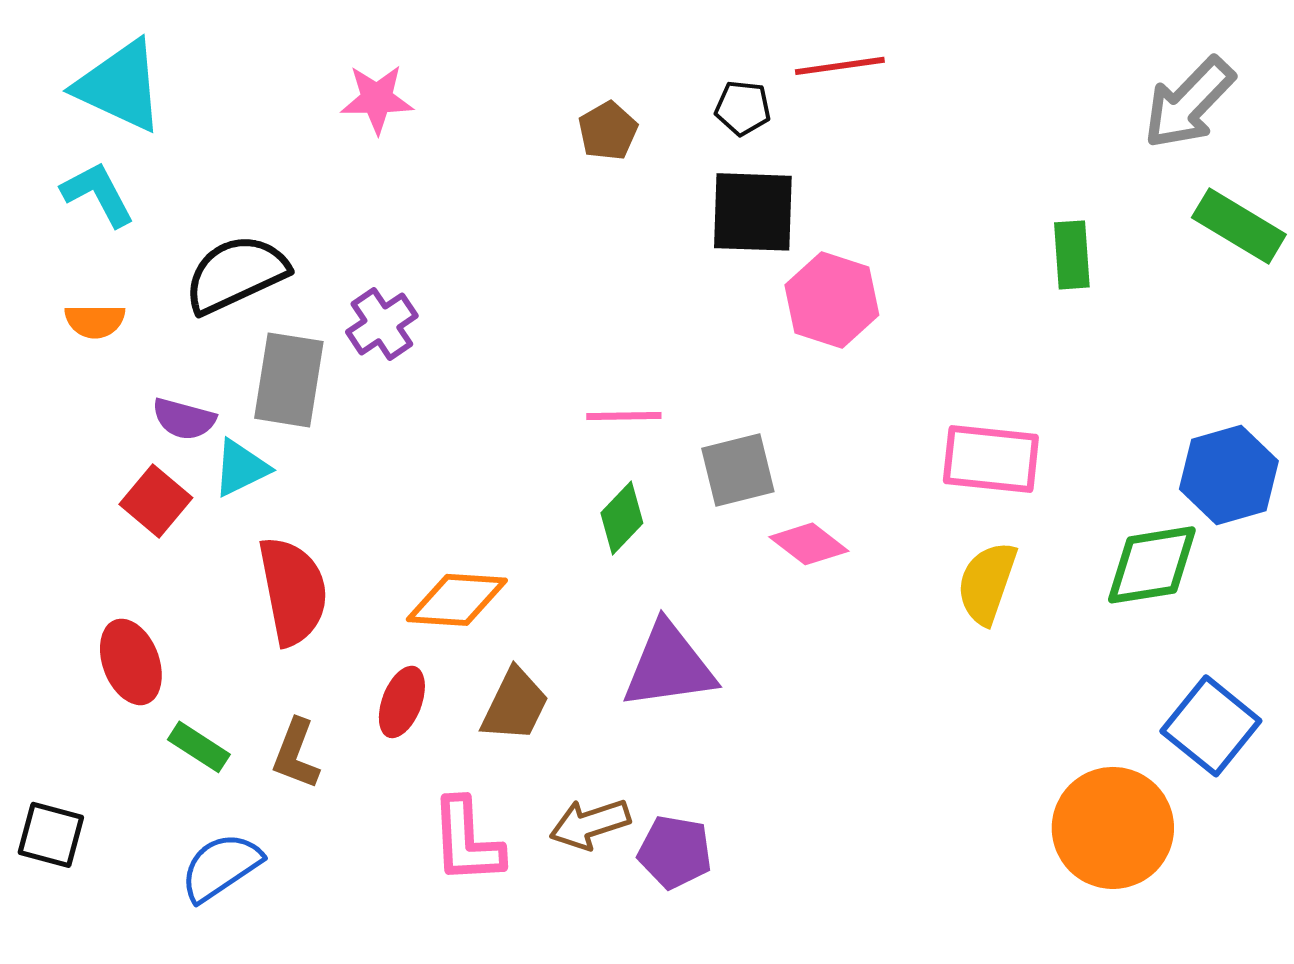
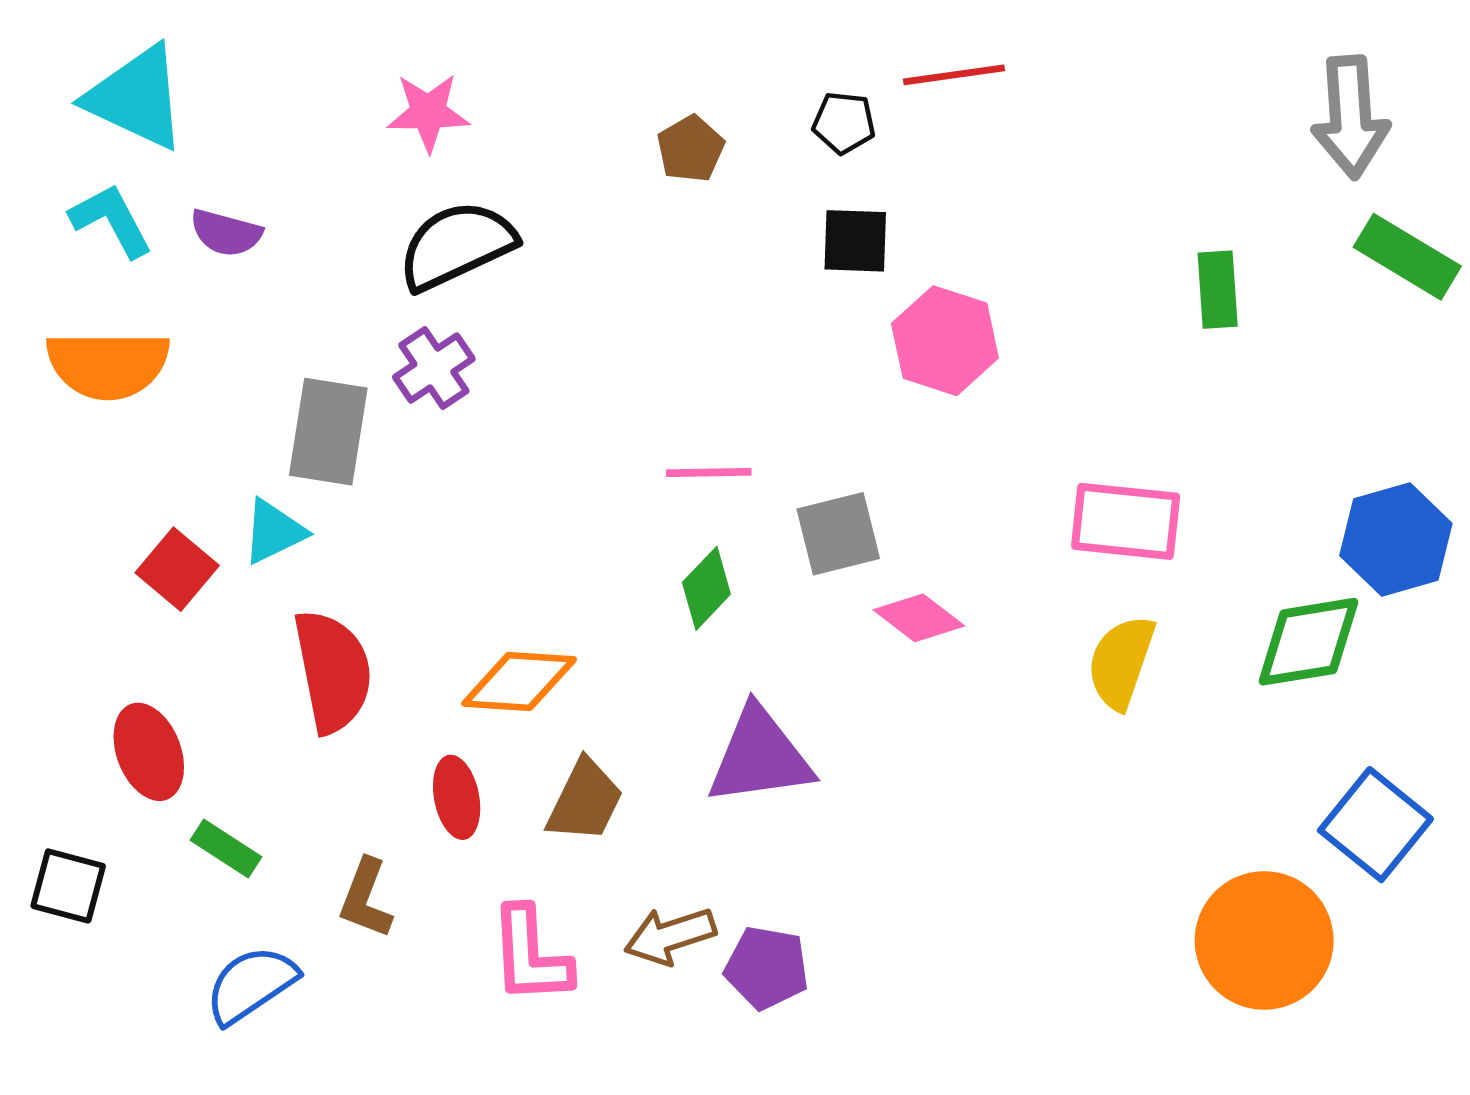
gray arrow: (1189, 103) -> (1350, 117), turned -48
black square: (753, 212) -> (855, 241), size x0.7
black semicircle: (236, 274) -> (457, 245), moved
orange semicircle: (95, 321) -> (108, 365), size x1.8
purple semicircle: (184, 419) -> (226, 233), moved
red ellipse: (402, 702) -> (457, 797), turned -32
brown L-shape: (296, 754) -> (366, 898), moved
black square: (51, 835) -> (68, 886), moved

